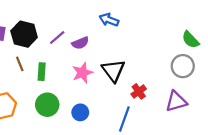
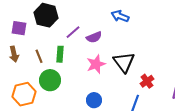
black hexagon: (24, 34) -> (46, 15), moved
green rectangle: (42, 72) -> (60, 54), moved
green circle: (47, 105) -> (50, 80), moved

